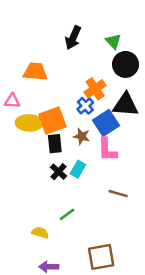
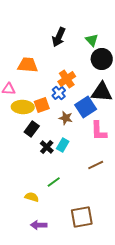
orange cross: (95, 89) -> (67, 79), moved
blue cross: (85, 106) -> (59, 93), moved
orange square: (52, 120) -> (42, 105), size x0.7
black rectangle: (55, 144) -> (32, 129), moved, turned 42
pink L-shape: (107, 150) -> (99, 131), moved
brown line: (118, 194) -> (96, 165), turned -42

